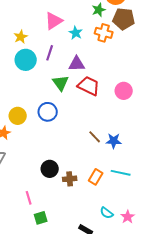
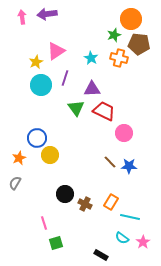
pink triangle: (54, 21) -> (56, 51), moved
pink circle: (124, 91) -> (124, 133), moved
blue circle: (48, 112) -> (37, 138), moved
yellow circle: (18, 116) -> (50, 155), moved
cyan line: (121, 173) -> (130, 217), moved
brown cross: (70, 179) -> (85, 204), turned 32

